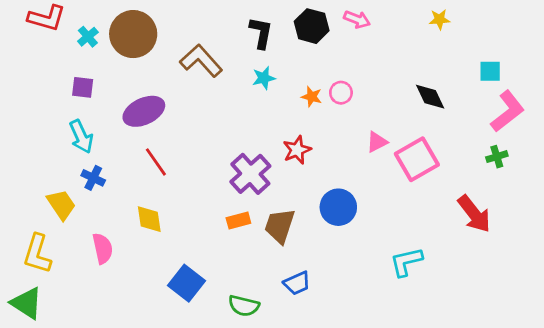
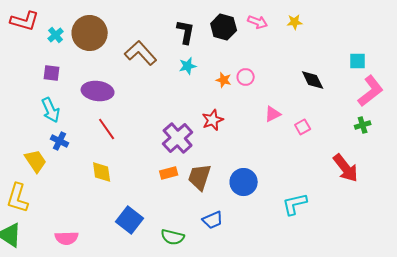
yellow star: (440, 19) -> (295, 22), moved
purple ellipse: (144, 111) -> (98, 91), turned 32
pink square: (417, 159) -> (303, 127), size x0.5
blue circle: (338, 207) -> (244, 182), moved
pink semicircle: (103, 248) -> (67, 238), moved, turned 100

